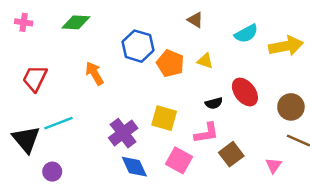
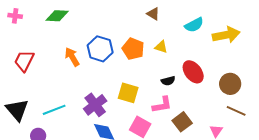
blue hexagon: (138, 46) -> (100, 49), moved
cyan line: (58, 123) -> (54, 110), moved

